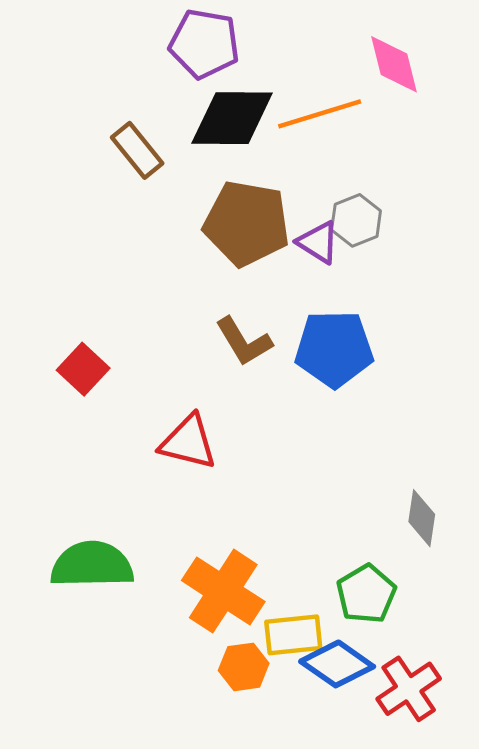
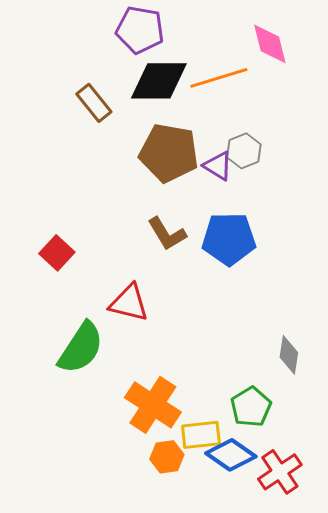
green semicircle: (92, 565) -> (81, 348), moved, turned 124

